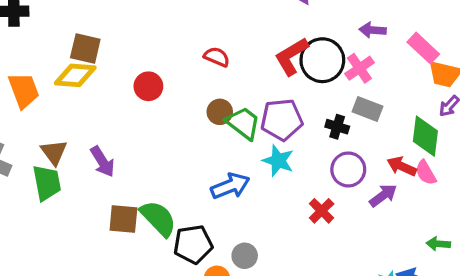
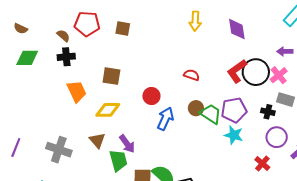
yellow diamond: (75, 75) -> (108, 110), moved
orange trapezoid: (24, 90) -> (77, 91), moved
green trapezoid: (47, 183) -> (118, 160), moved
blue arrow: (230, 186) -> (165, 119), moved, turned -40

